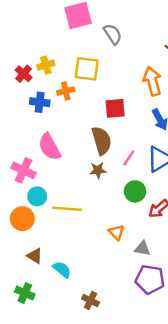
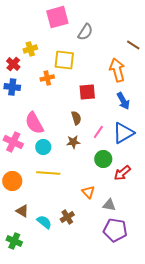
gray semicircle: (113, 34) -> (85, 32), turned 66
yellow cross: (46, 65) -> (30, 49), moved
blue cross: (40, 102) -> (12, 87), moved
brown semicircle: (102, 141) -> (76, 118), size x0.6
cyan circle: (37, 196) -> (43, 147), moved
brown cross: (90, 300) -> (67, 217), moved, turned 32

